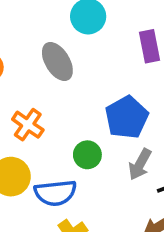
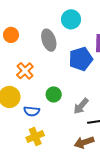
blue pentagon: (127, 117) -> (81, 59), moved
blue semicircle: (55, 193) -> (32, 111), size x0.7

